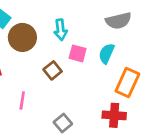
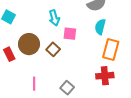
brown circle: (22, 37) -> (29, 44), moved
cyan semicircle: (106, 54) -> (100, 27), moved
pink line: (22, 101) -> (34, 84), moved

